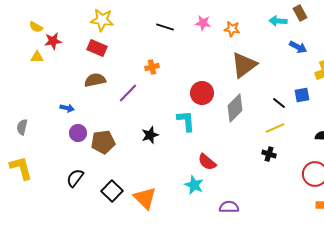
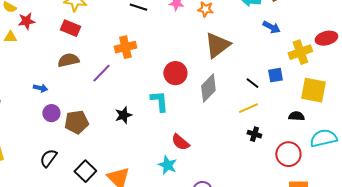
orange cross: (152, 67) -> (125, 47), size x1.5
black cross: (269, 154) -> (254, 134), moved

